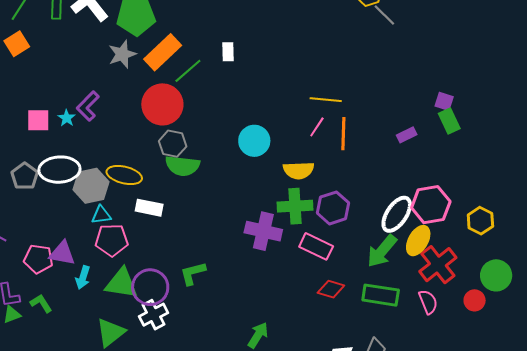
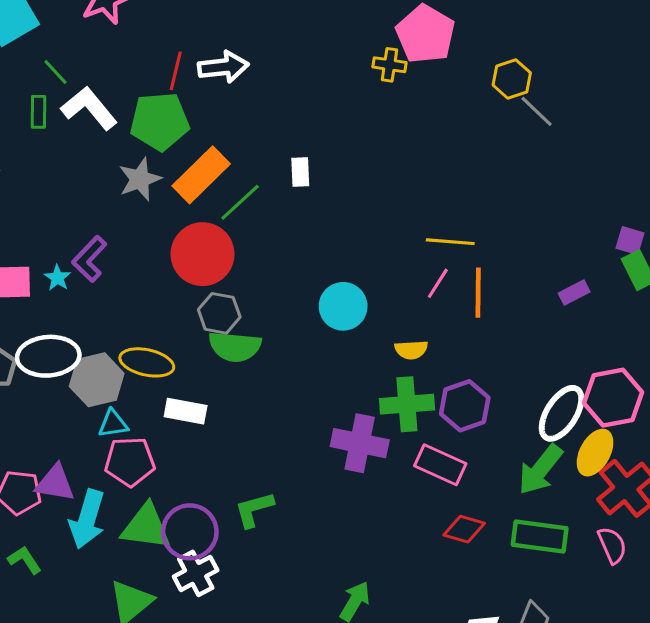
yellow semicircle: (299, 170) -> (411, 350), size x0.7
cyan arrow: (83, 277) -> (87, 519), size x1.6

